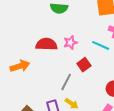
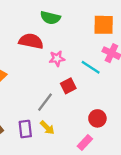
red semicircle: (46, 44) -> (31, 41), moved

